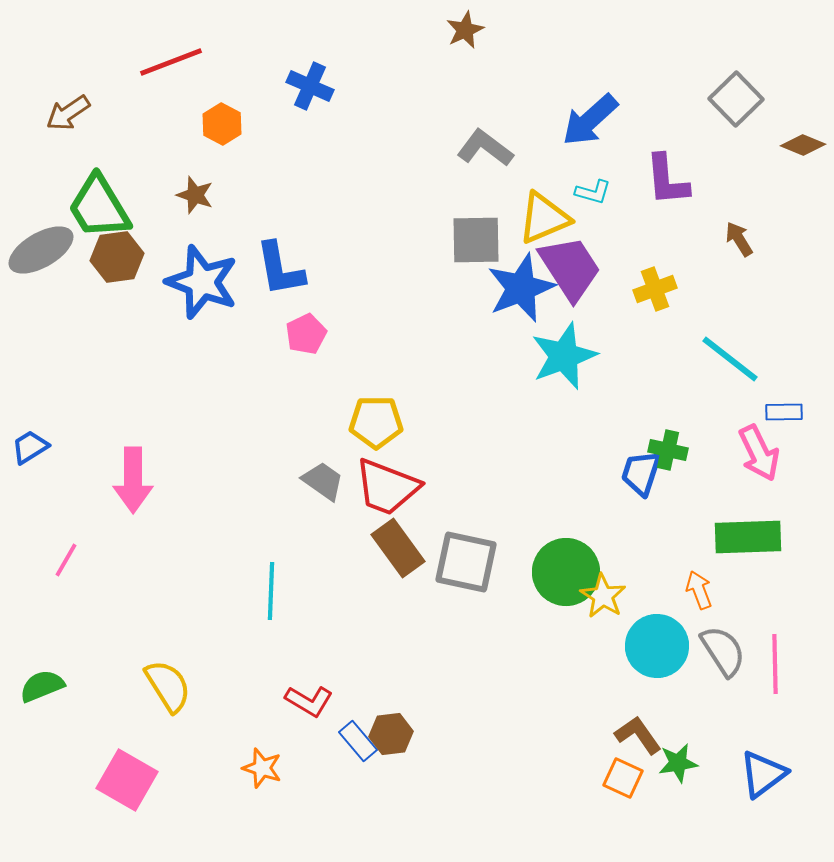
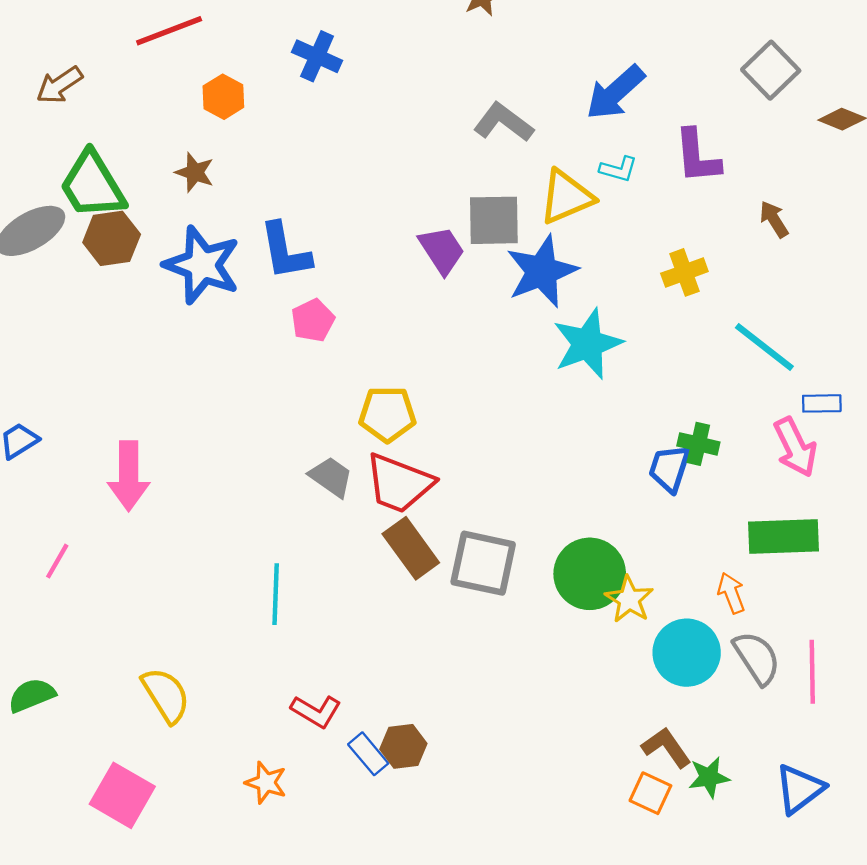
purple trapezoid: (570, 268) -> (442, 250), moved, size x0.7

